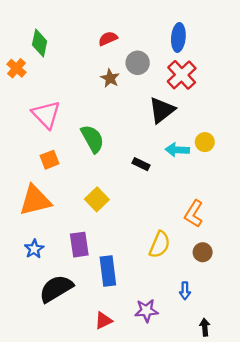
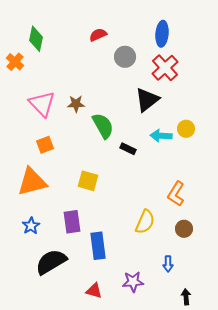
brown star: (110, 78) -> (76, 104), moved, turned -30
green semicircle: (92, 139) -> (103, 126), moved
yellow square: (97, 199) -> (88, 181), turned -30
red triangle: (103, 321) -> (94, 291), turned 42

